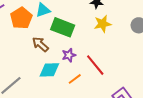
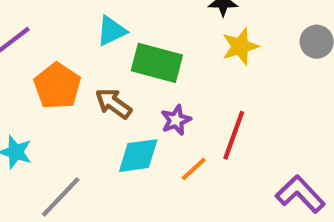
orange pentagon: (21, 18) -> (57, 86), moved
red line: (95, 65) -> (234, 135), turned 65

